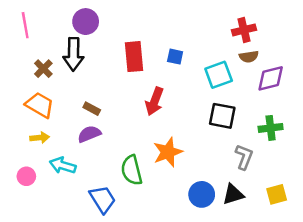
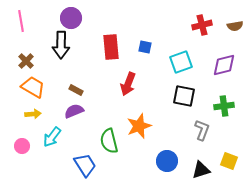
brown semicircle: (249, 57) -> (235, 26), moved
brown cross: (43, 69) -> (26, 61), moved
cyan arrow: (63, 165) -> (52, 137), turned -70
black triangle: (233, 194) -> (201, 170), moved
yellow square: (277, 194) -> (229, 161), turned 36

